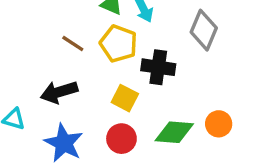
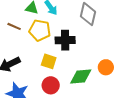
brown line: (73, 43) -> (14, 26), moved

